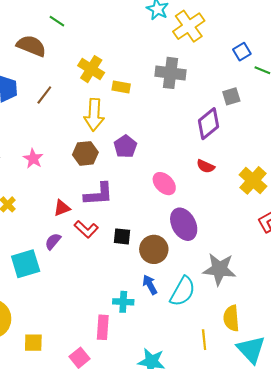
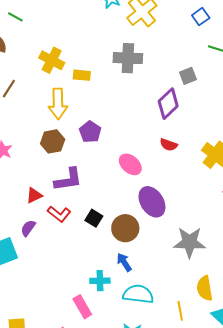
blue square: (242, 52) -> (201, 17), moved
black square: (122, 236) -> (94, 218), turned 30
cyan semicircle: (183, 291) -> (138, 294), moved, turned -108
pink rectangle: (103, 327) -> (82, 307), turned -30

